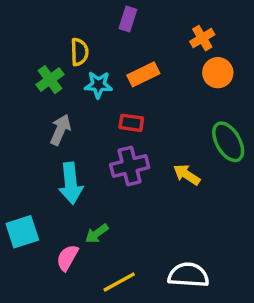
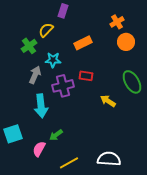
purple rectangle: (128, 19) -> (63, 11), moved
yellow semicircle: (79, 52) -> (46, 30), turned -133
cyan star: (98, 85) -> (53, 60), moved
red rectangle: (131, 123) -> (86, 76), moved
purple cross: (130, 166) -> (63, 86), moved

